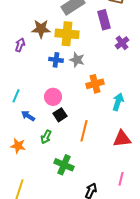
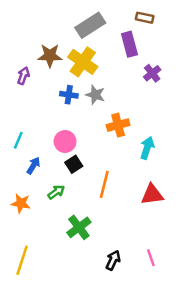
yellow cross: (67, 34) -> (83, 62), turned 30
blue arrow: (28, 116) -> (33, 165), turned 88
green arrow: (46, 137) -> (56, 192), turned -152
green cross: (64, 165) -> (79, 227), turned 30
pink line: (121, 179) -> (151, 258), moved, turned -32

